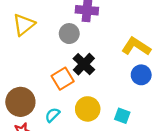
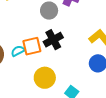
cyan semicircle: (52, 115) -> (18, 51), moved

